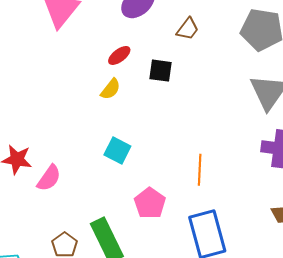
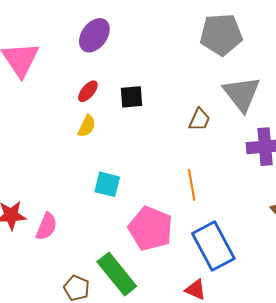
brown trapezoid: (188, 29) -> (199, 119), moved
pink pentagon: (150, 203) -> (150, 229), size x1.4

